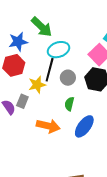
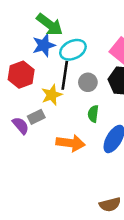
blue star: (18, 42) -> (44, 45), moved
gray rectangle: (22, 101) -> (36, 117), turned 48

